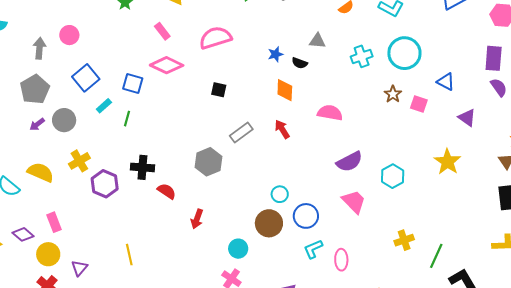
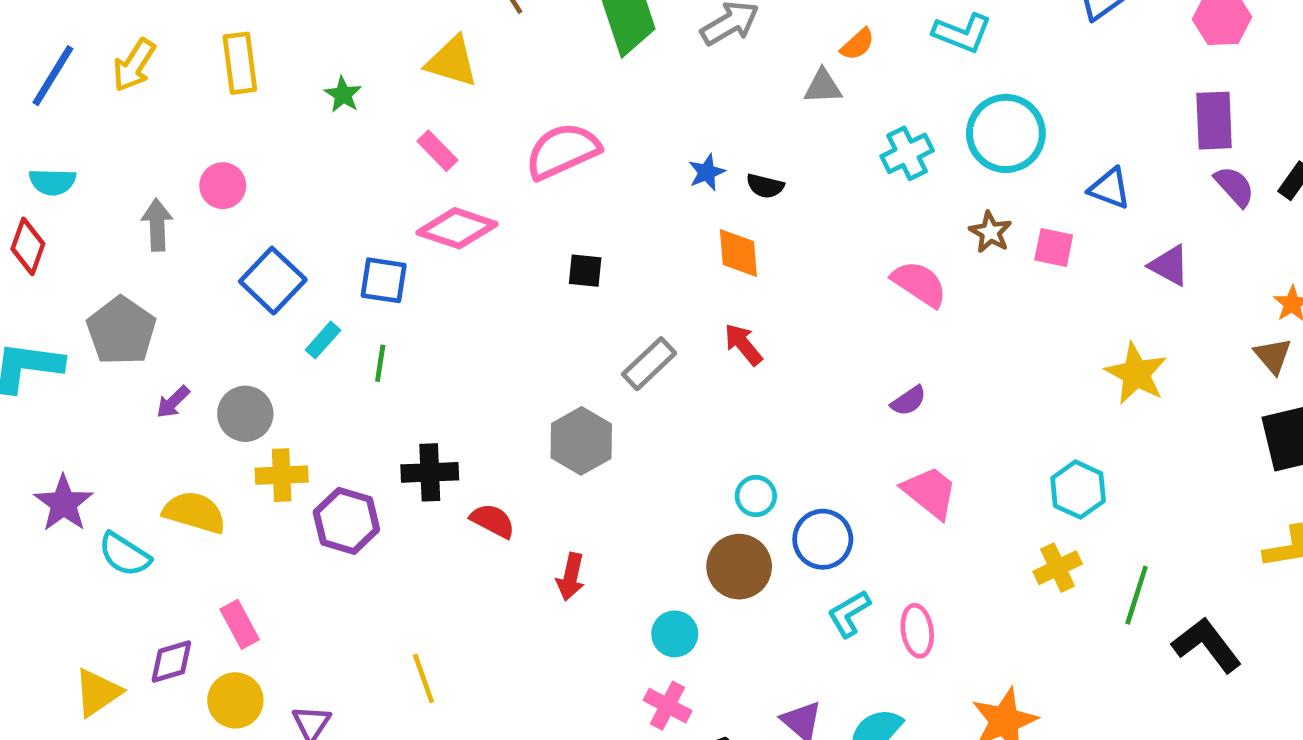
gray triangle: (317, 41) -> (823, 86), moved
gray pentagon: (35, 89) -> (121, 331), moved
pink semicircle: (330, 113) -> (919, 284), moved, turned 30
gray circle: (64, 120) -> (245, 414), moved
yellow cross: (79, 161) -> (282, 475), turned 35
purple semicircle: (349, 162) -> (909, 401), size x0.6
cyan hexagon: (393, 176) -> (1078, 490), moved
purple diamond: (23, 234) -> (171, 662), turned -50

